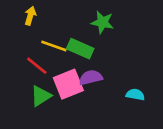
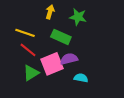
yellow arrow: (30, 16) -> (50, 12), moved
yellow line: (54, 46) -> (25, 33), moved
cyan semicircle: (135, 95) -> (81, 78), moved

